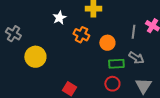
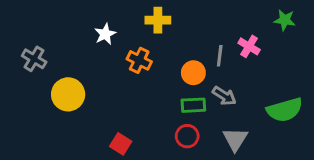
orange circle: (107, 43) -> (193, 73), moved

